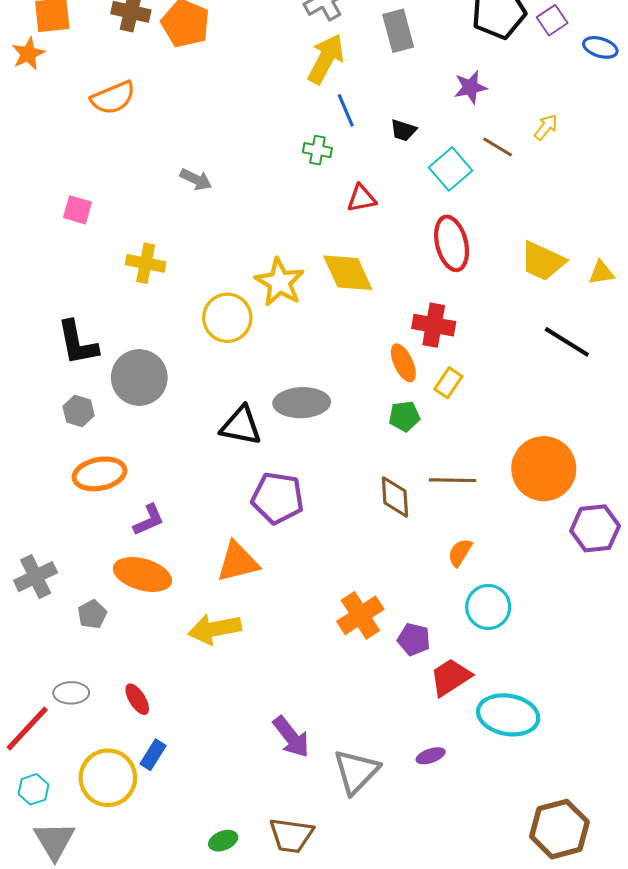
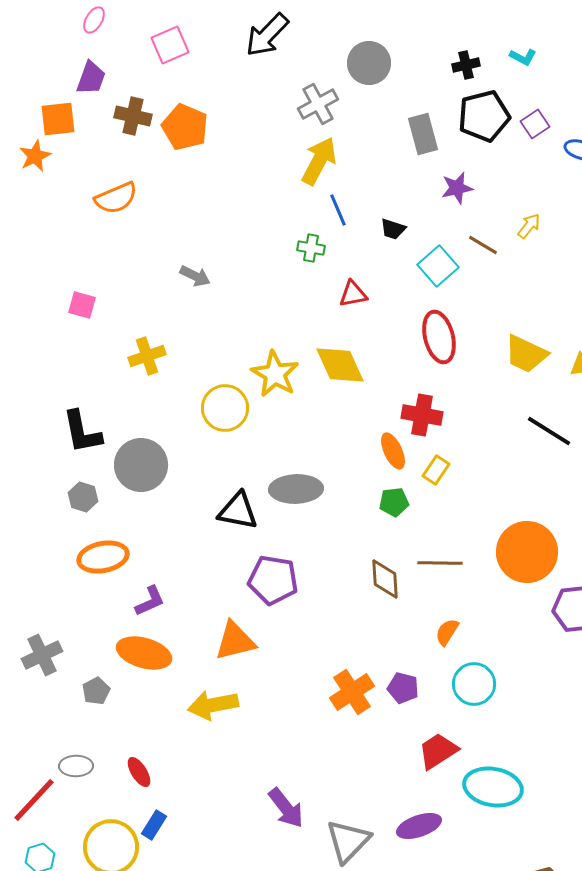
gray rectangle: (398, 31) -> (423, 134), moved
yellow cross: (146, 263) -> (147, 356), turned -30
purple pentagon: (414, 639) -> (403, 688), moved
purple ellipse: (431, 756) -> (419, 826), size x1.6

